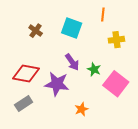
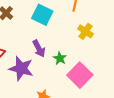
yellow cross: (116, 40) -> (86, 31), turned 35

